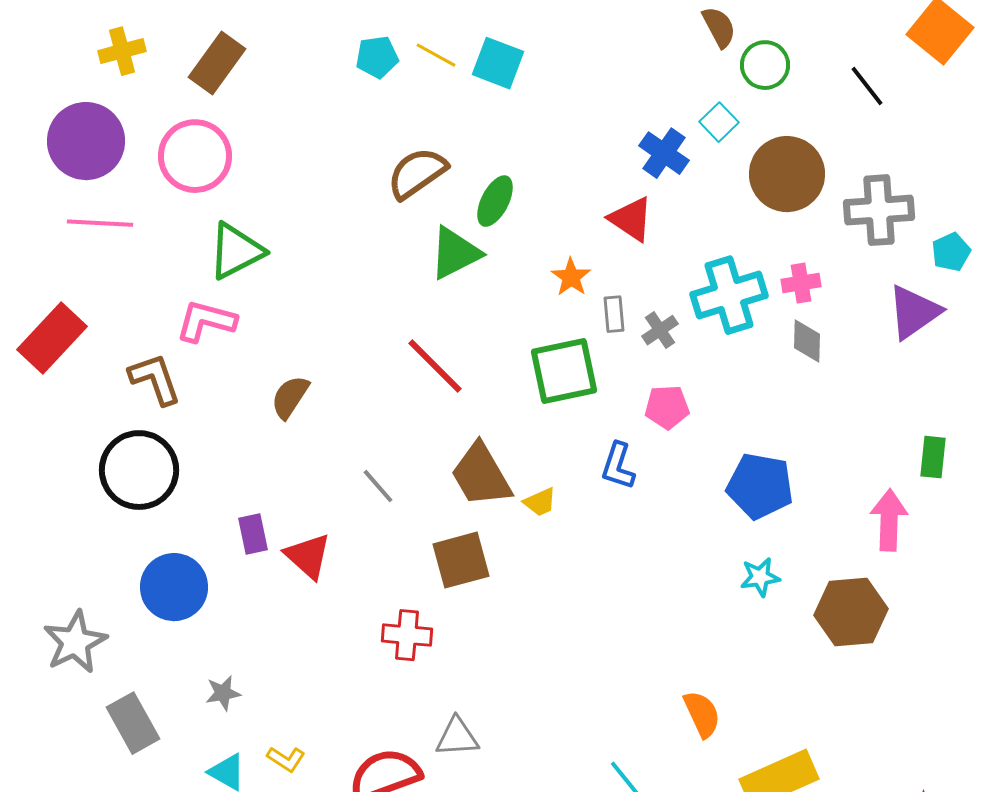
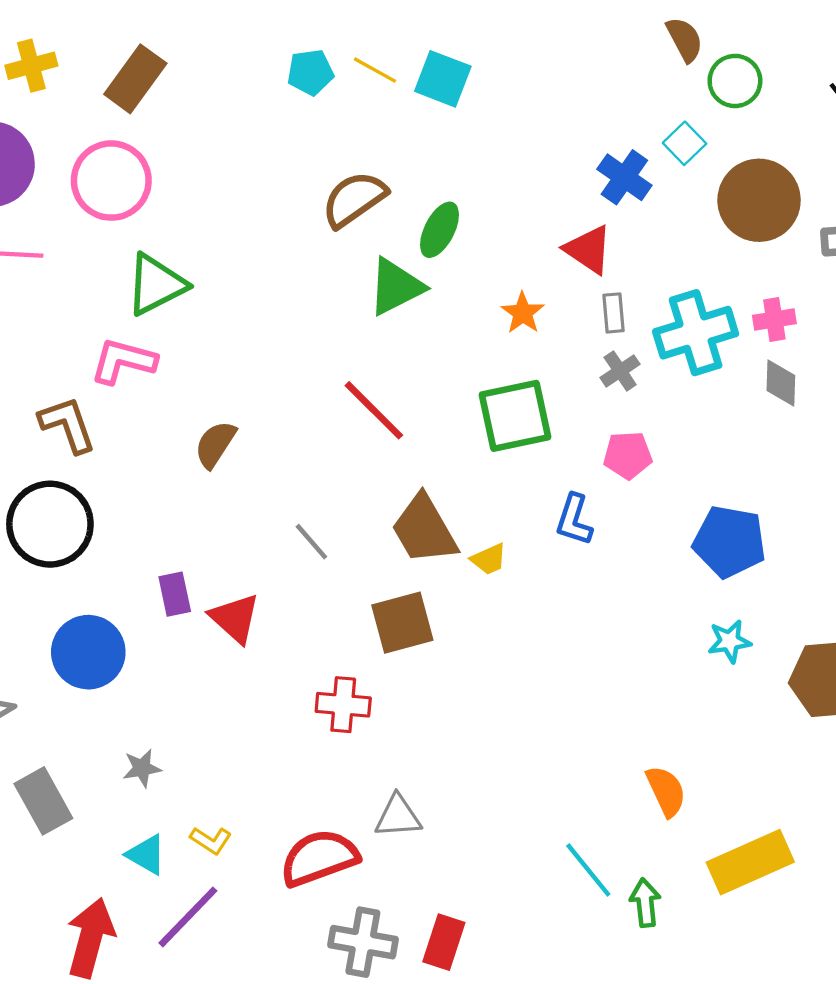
gray rectangle: (614, 314) -> (613, 313), moved

